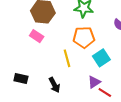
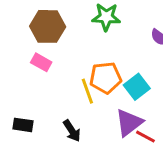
orange pentagon: (84, 37) -> (105, 78), moved
purple triangle: (94, 82) -> (129, 123), size x1.5

